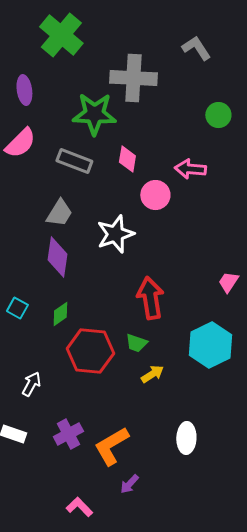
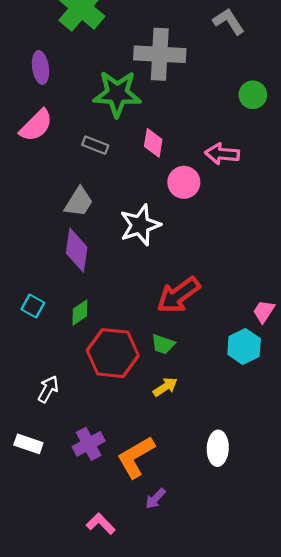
gray rectangle: (74, 161) -> (95, 145), size x0.7
pink trapezoid: (228, 282) -> (264, 311), moved
red arrow: (150, 298) -> (178, 295), turned -117
cyan hexagon: (210, 345) -> (244, 346), size x0.7
yellow arrow: (152, 374) -> (165, 387), moved

